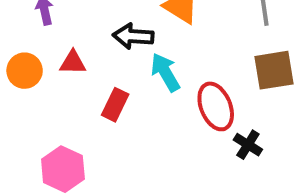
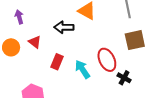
red triangle: (73, 62) -> (35, 42), turned 40
cyan arrow: (165, 72) -> (82, 69), moved

